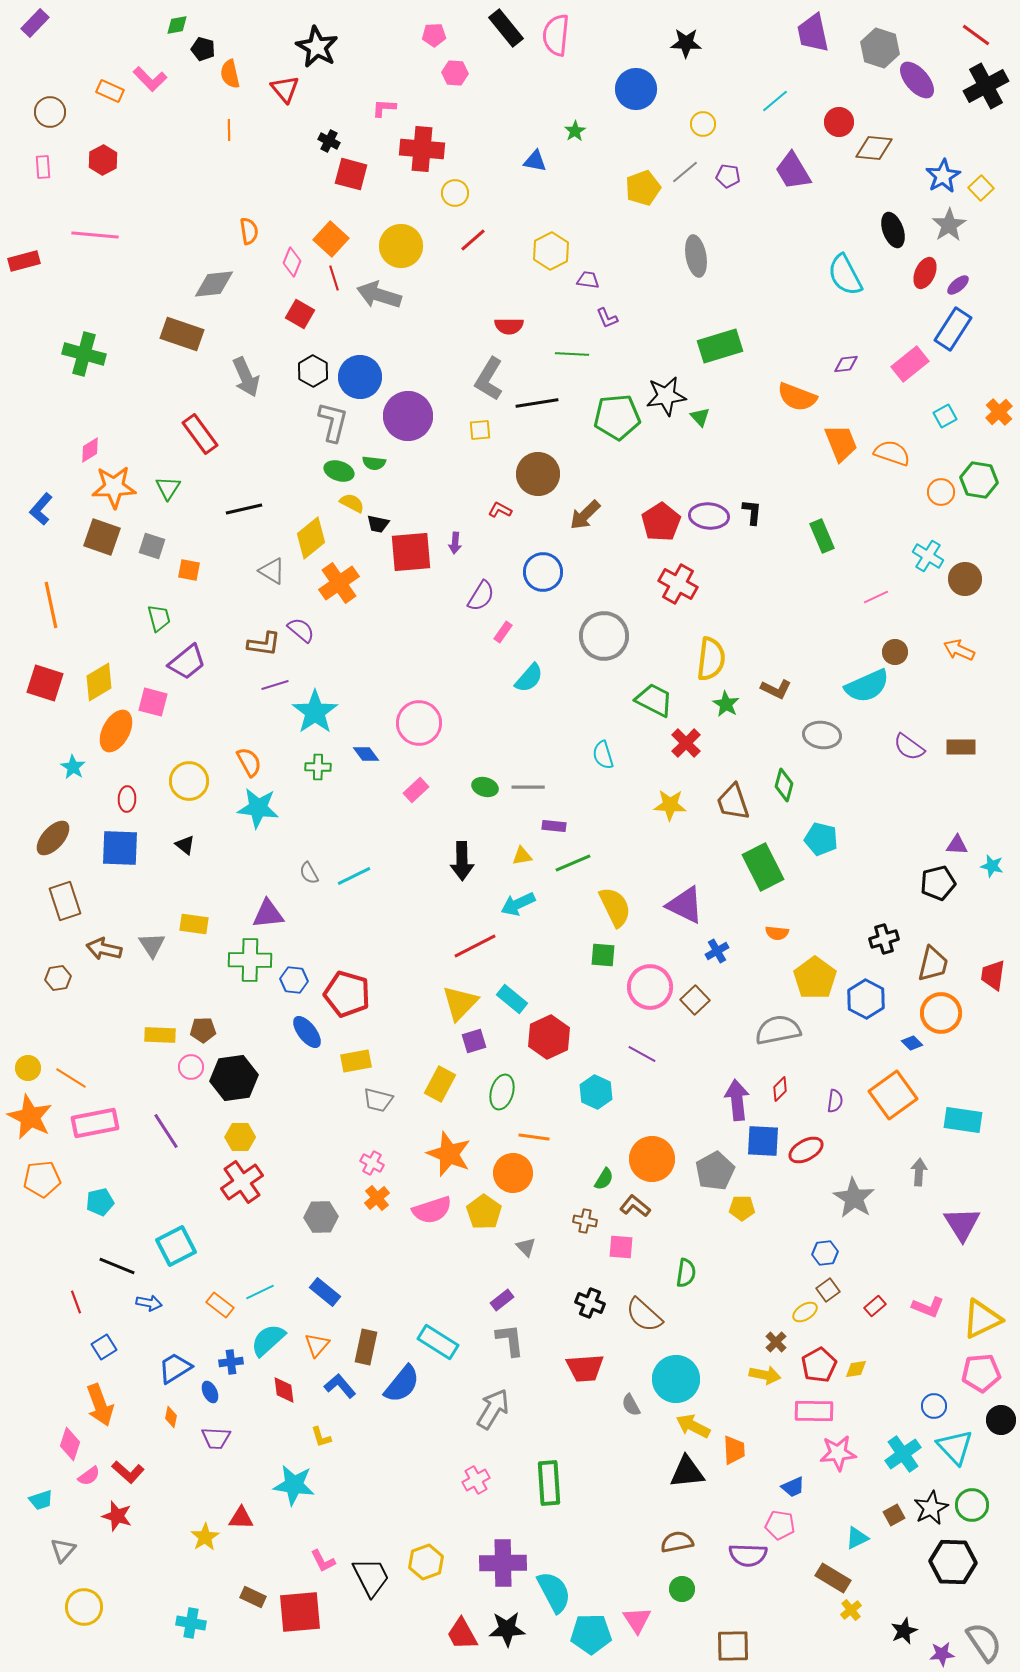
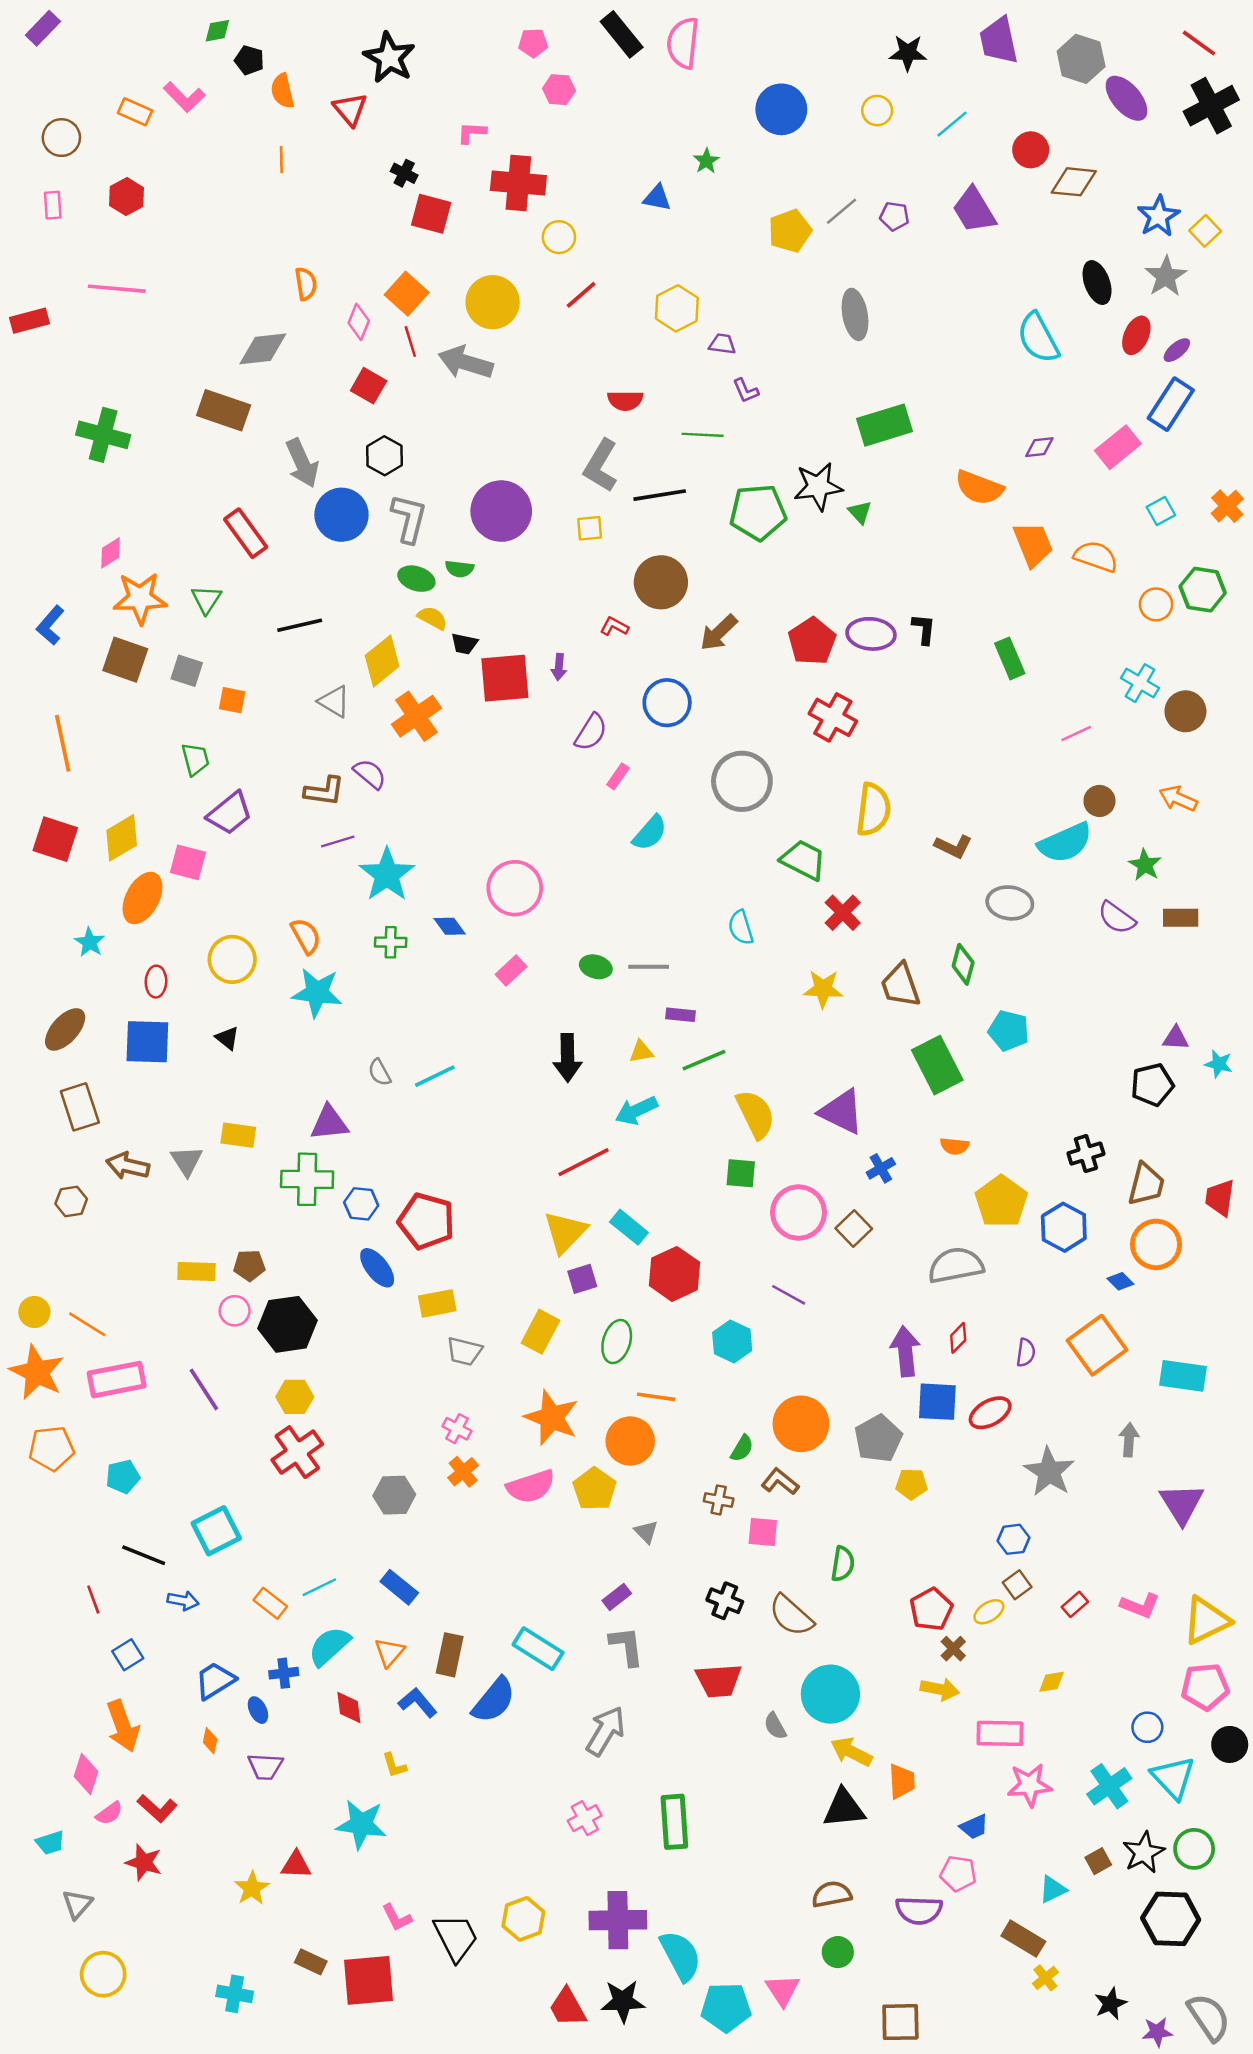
black star: (686, 43) -> (908, 53), moved
yellow circle: (703, 124) -> (877, 111), moved
blue circle: (360, 377) -> (341, 515), moved
green star: (726, 704) -> (1145, 865), moved
red pentagon: (819, 1365) -> (931, 1609), moved

